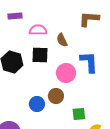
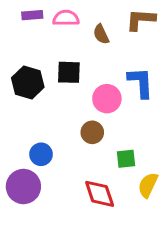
pink semicircle: (38, 30) -> (66, 18), moved
brown semicircle: (62, 40) -> (101, 34), moved
blue circle: (37, 104) -> (41, 154), moved

